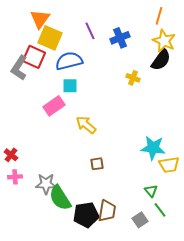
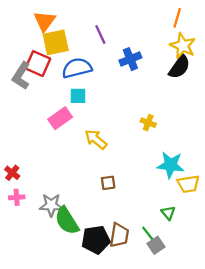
yellow square: (50, 38) -> (56, 42), turned -35
blue cross: (120, 38) -> (130, 59), moved
yellow cross: (133, 78) -> (148, 123), moved
green line: (160, 210) -> (148, 234), moved

